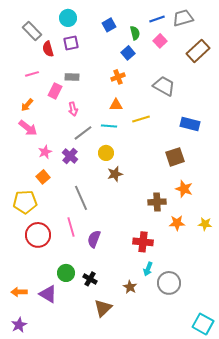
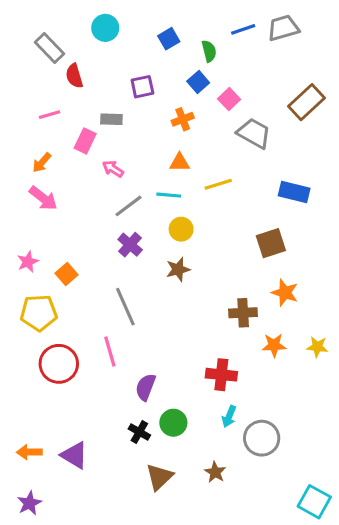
pink square: (160, 41) -> (229, 99), moved
purple square: (71, 43) -> (142, 87), moved
brown rectangle: (198, 51) -> (307, 102), moved
pink arrow: (73, 109) -> (113, 169), turned 136
pink star: (45, 152) -> (28, 262), moved
yellow circle: (106, 153) -> (181, 229), moved
purple cross: (70, 156) -> (130, 245), moved
purple semicircle: (94, 239) -> (146, 387), moved
green circle: (66, 273) -> (173, 423), moved
brown star: (130, 287) -> (215, 472), moved

